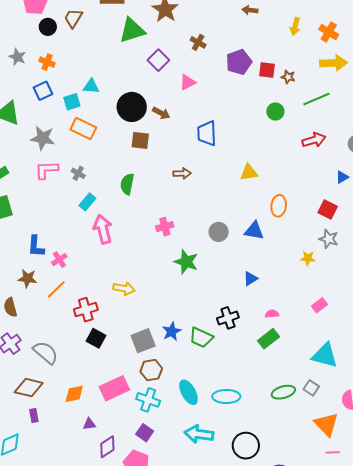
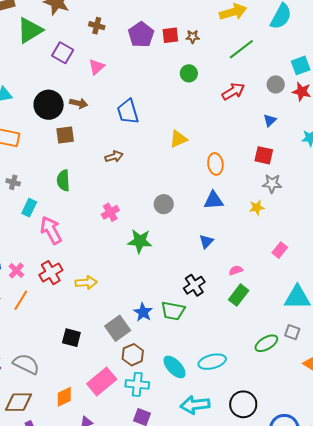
green line: (316, 99) -> (241, 49), moved
blue triangle: (254, 231) -> (214, 200), moved
red cross: (86, 310) -> (51, 273), moved

